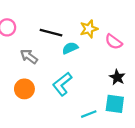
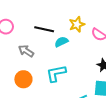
cyan L-shape: (62, 84) -> (56, 73), turned 30

